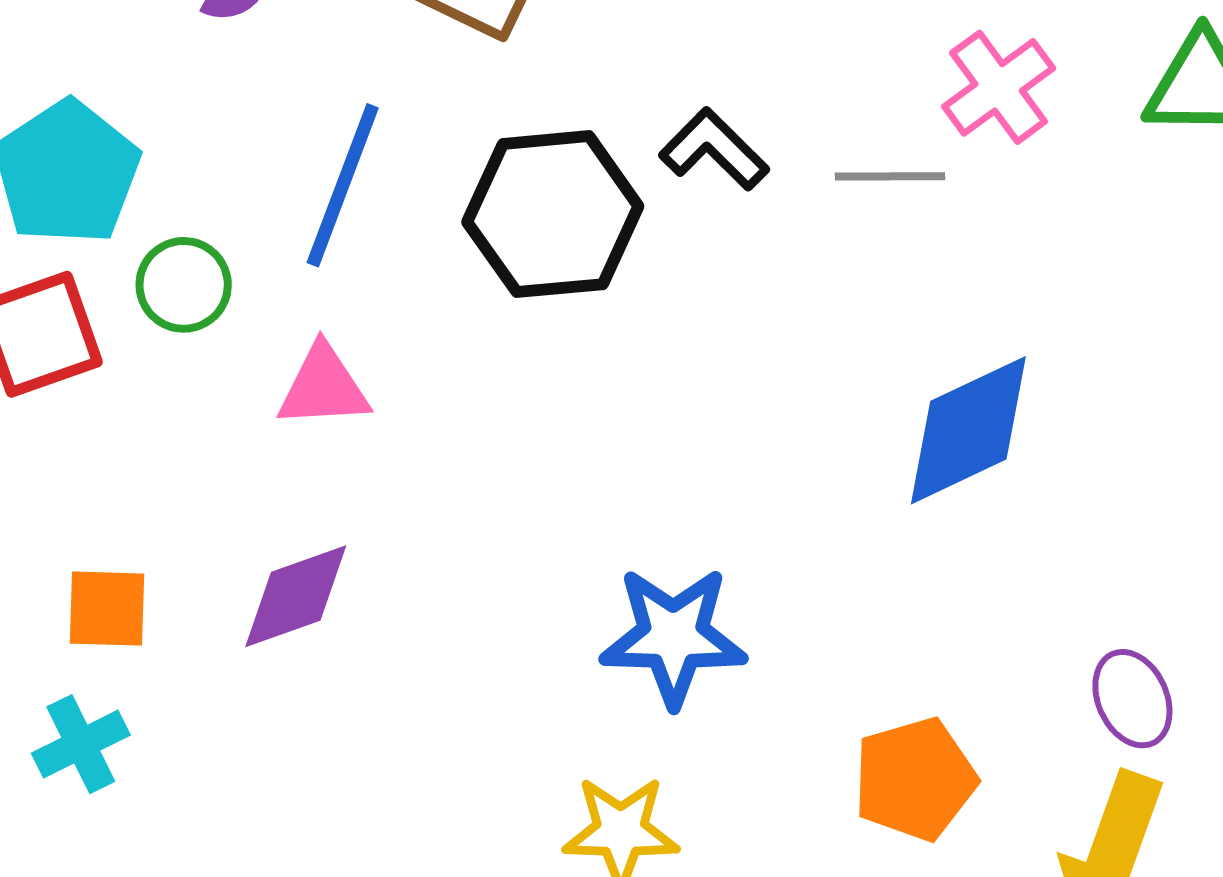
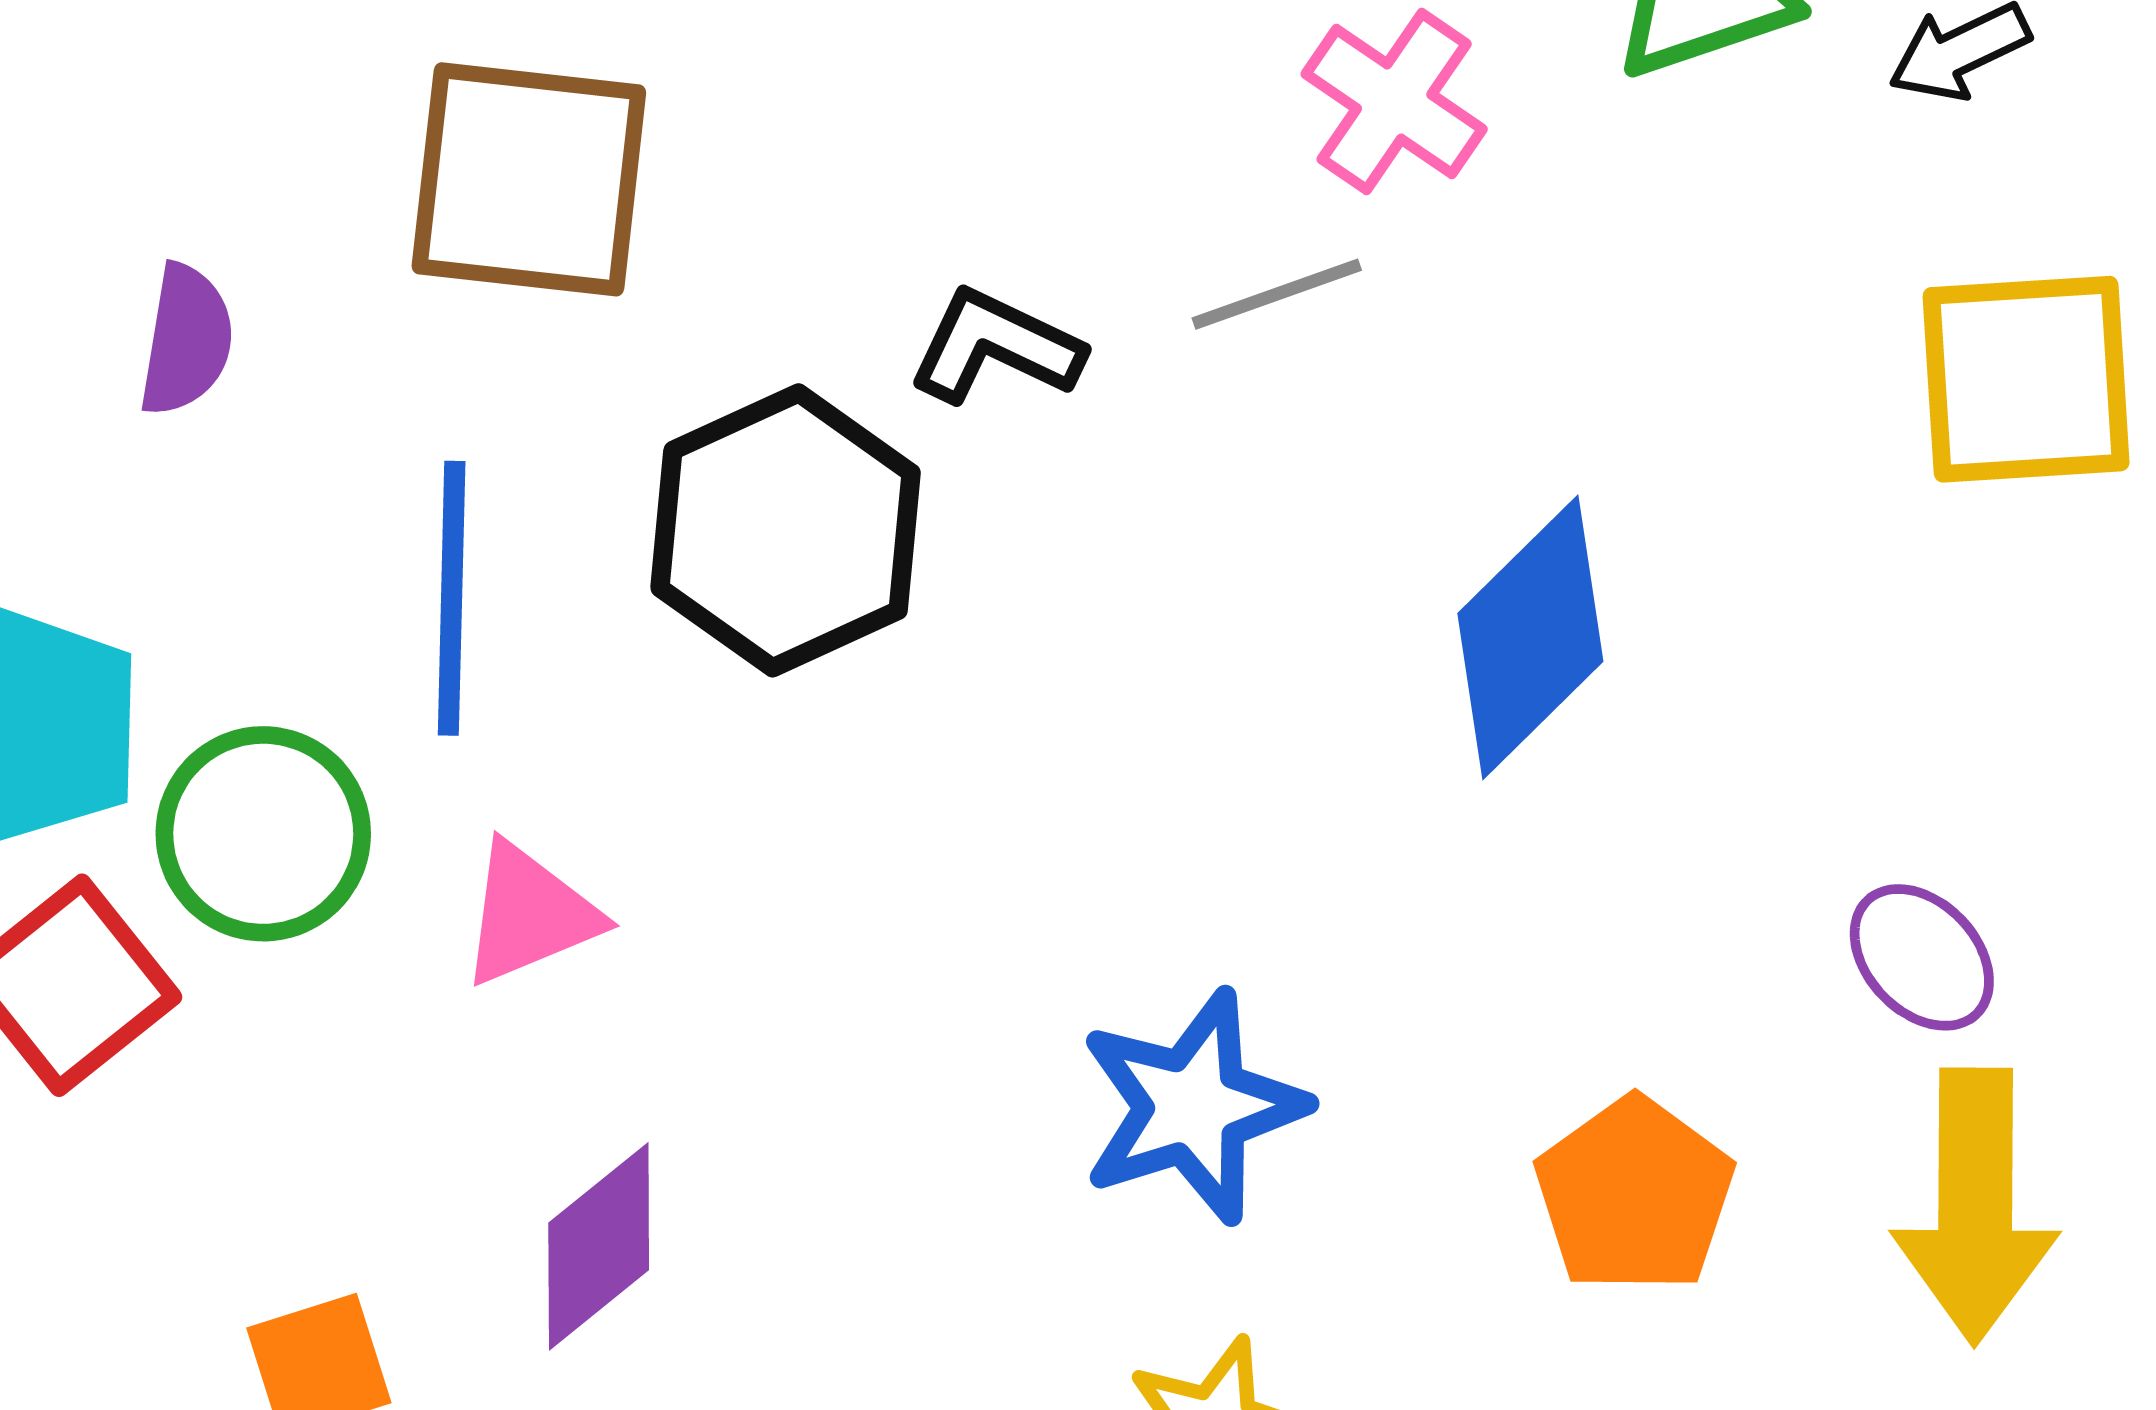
green circle: (184, 285) -> (263, 834), size x1.4

